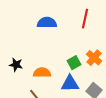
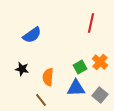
blue semicircle: (47, 23) -> (32, 35), moved, turned 144
orange semicircle: (42, 73) -> (48, 77), turned -84

